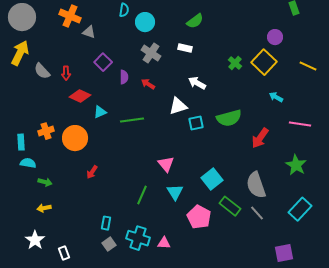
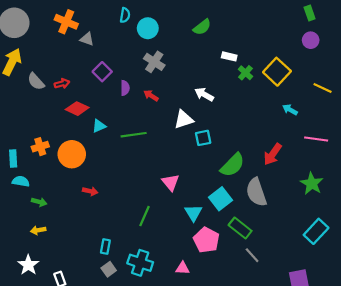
purple circle: (275, 37) -> (311, 40), moved
white rectangle: (185, 48) -> (229, 56), moved
yellow line: (308, 66) -> (323, 88), moved
red arrow: (66, 73) -> (62, 84), turned -104
green semicircle: (229, 118) -> (232, 165), moved, turned -30
red arrow: (92, 172) -> (90, 191), turned -112
gray semicircle: (256, 185) -> (256, 192), moved
cyan triangle: (175, 192) -> (193, 213), moved
gray line: (257, 213) -> (252, 255), moved
pink triangle: (164, 243) -> (183, 268), moved

